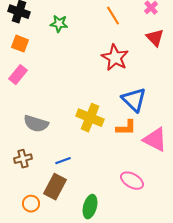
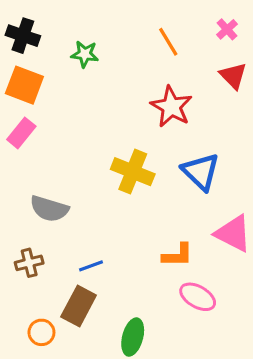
orange square: (20, 44) -> (24, 85), size x1.4
yellow cross: (90, 118) -> (133, 172), moved
orange L-shape: (126, 128) -> (178, 255), moved

